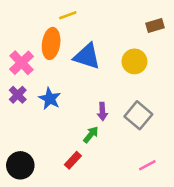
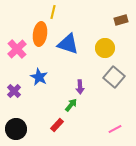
yellow line: (68, 15) -> (53, 12), turned -56
purple cross: (18, 95) -> (14, 91), moved
gray square: (138, 115) -> (114, 77), moved

